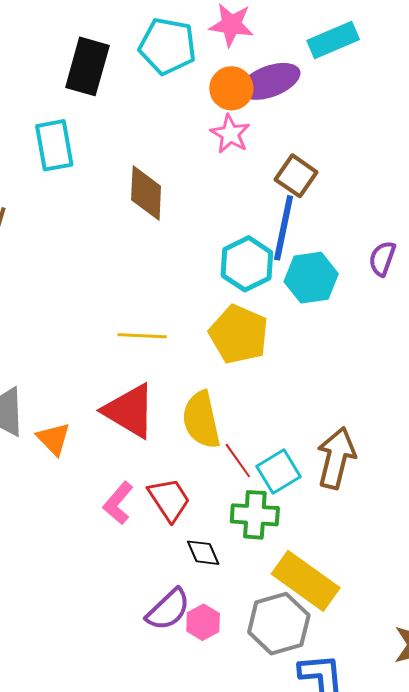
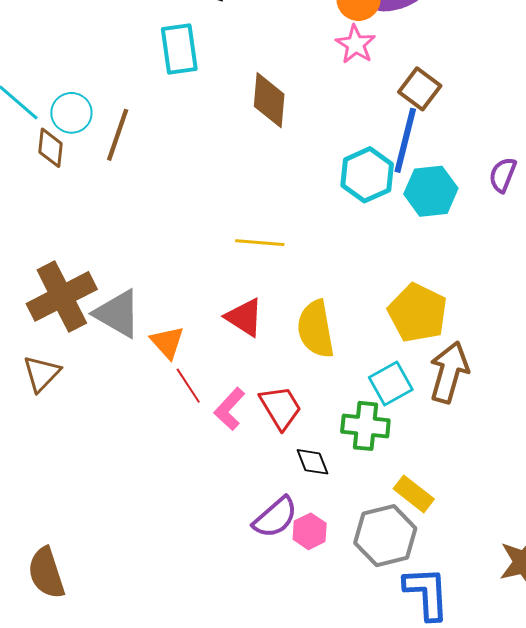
yellow pentagon: (239, 334) -> (418, 313), moved
red triangle: (130, 411) -> (244, 317), size x0.7
red line: (238, 461) -> (188, 386), moved
yellow rectangle: (306, 581) -> (414, 494), size x0.6

